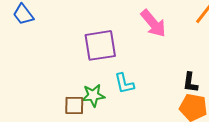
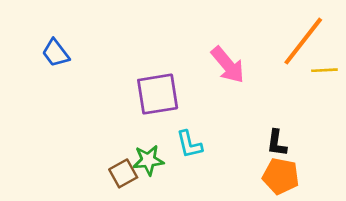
brown square: (74, 105) -> (123, 173), turned -30

